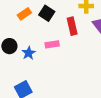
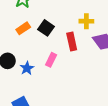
pink rectangle: (52, 44) -> (51, 60), turned -56

